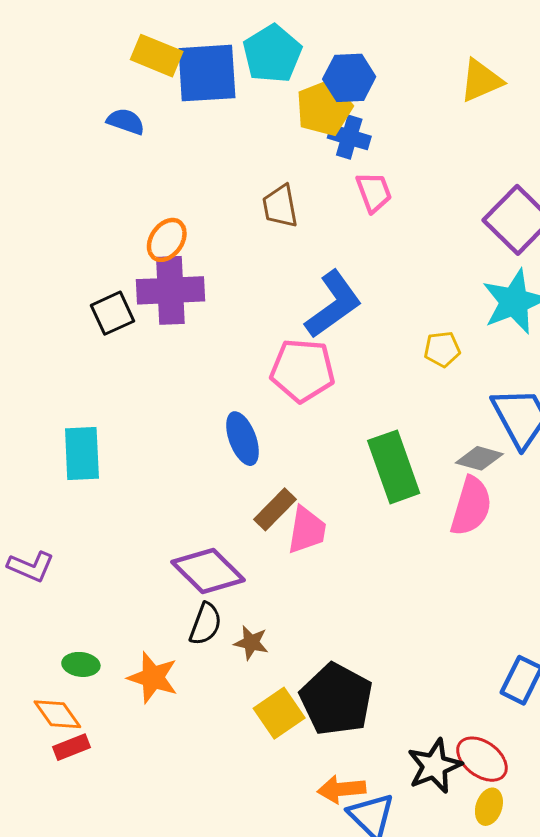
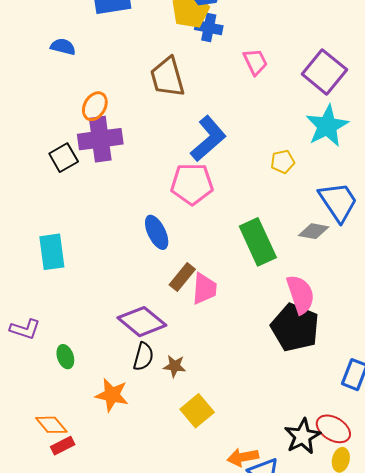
blue semicircle: (126, 121) -> (63, 47), moved
pink trapezoid: (374, 192) -> (255, 62), moved
brown trapezoid: (280, 206) -> (167, 77), size x1.4
pink semicircle: (471, 506) -> (300, 294), moved, turned -30
green ellipse: (81, 664) -> (65, 357), moved, turned 70
black pentagon: (336, 699) -> (295, 327), moved

